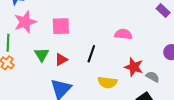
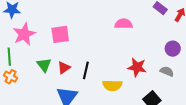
pink semicircle: (123, 34) -> (124, 24), moved
black line: (91, 54) -> (86, 70), moved
gray semicircle: (153, 77) -> (167, 71), moved

